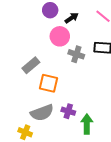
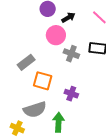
purple cross: (68, 111) -> (71, 94), moved
green arrow: (87, 124) -> (58, 122), moved

